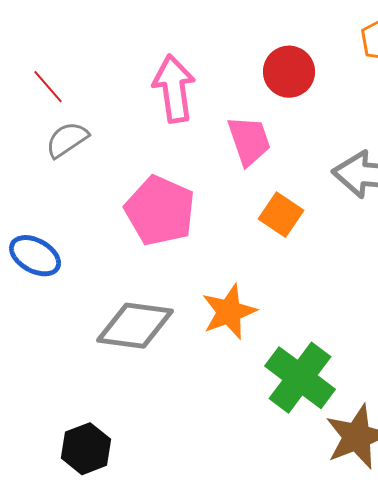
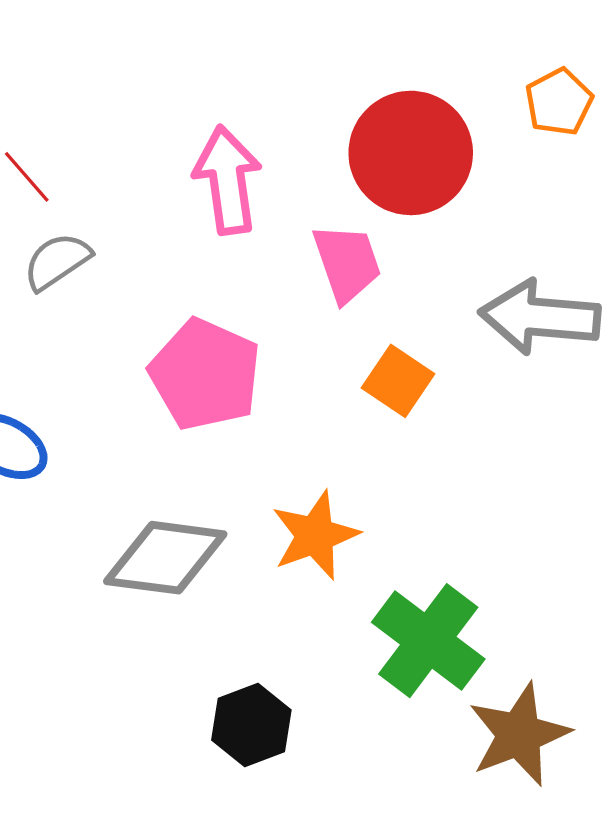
red circle: (289, 72) -> (411, 153), size x1.5
black hexagon: (86, 449) -> (251, 725), moved

